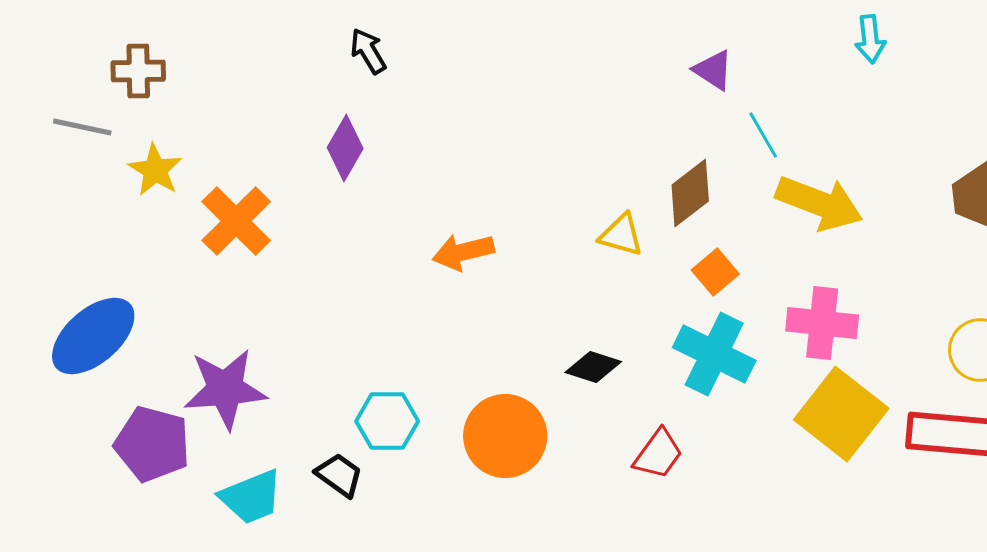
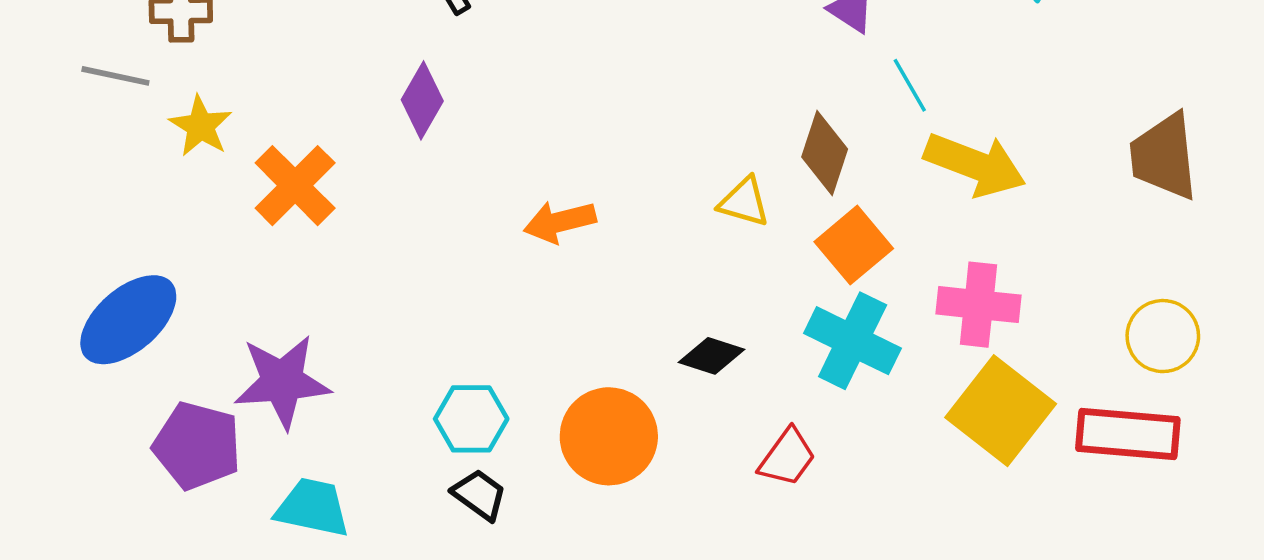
brown diamond: (690, 193) -> (825, 153), turned -34
orange square: (715, 272) -> (854, 245), size x1.4
black trapezoid: (339, 475) -> (479, 495), moved
cyan trapezoid: (251, 497) -> (313, 507), turned -146

